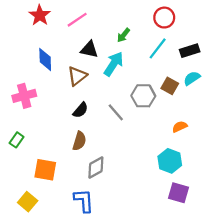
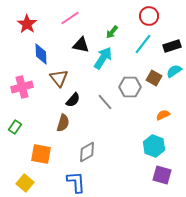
red star: (40, 15) -> (27, 24), moved
brown triangle: (77, 76) -> (59, 78), moved, turned -30
brown semicircle: (79, 141) -> (63, 123), moved

